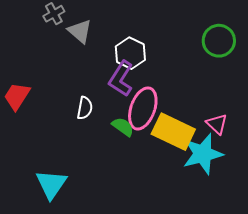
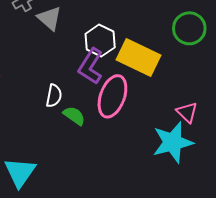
green semicircle: (123, 127) -> (74, 116), moved
yellow rectangle: (173, 132) -> (138, 58), moved

